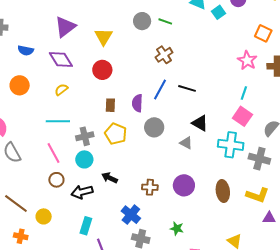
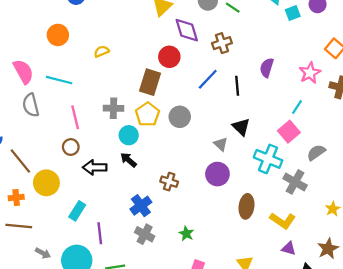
purple diamond: (61, 59) -> (187, 30), moved
red circle: (102, 70) -> (169, 57), moved
black line: (187, 88) -> (237, 86), turned 54
purple semicircle: (137, 103) -> (267, 68), moved
brown rectangle: (110, 105) -> (150, 82), size x1.6
cyan line: (58, 121) -> (59, 80), moved
gray circle: (154, 127) -> (180, 117), moved
cyan circle: (84, 159) -> (129, 135), moved
purple circle: (184, 185) -> (217, 174), moved
yellow circle: (44, 216) -> (46, 183), size x1.5
cyan rectangle: (86, 226) -> (77, 211), moved
orange cross: (21, 236) -> (16, 198), turned -32

